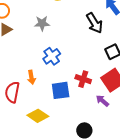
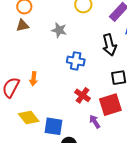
blue cross: (52, 56) -> (76, 61), moved, turned 30
blue square: (61, 90) -> (54, 126), moved

